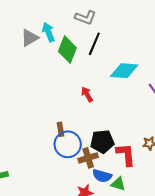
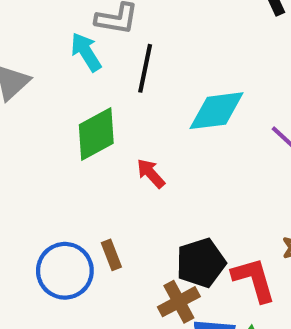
cyan arrow: (48, 32) -> (86, 52), moved
green diamond: (67, 50) -> (96, 134), moved, turned 52
blue circle: (68, 144) -> (65, 271), moved

